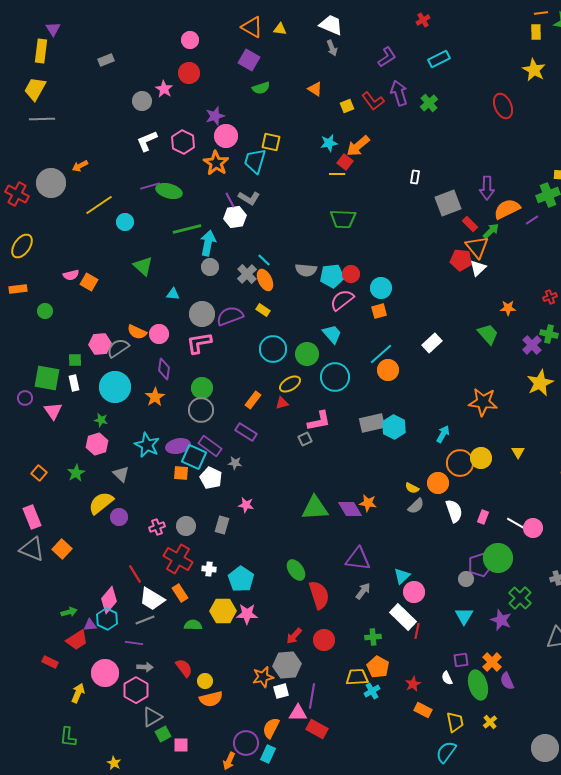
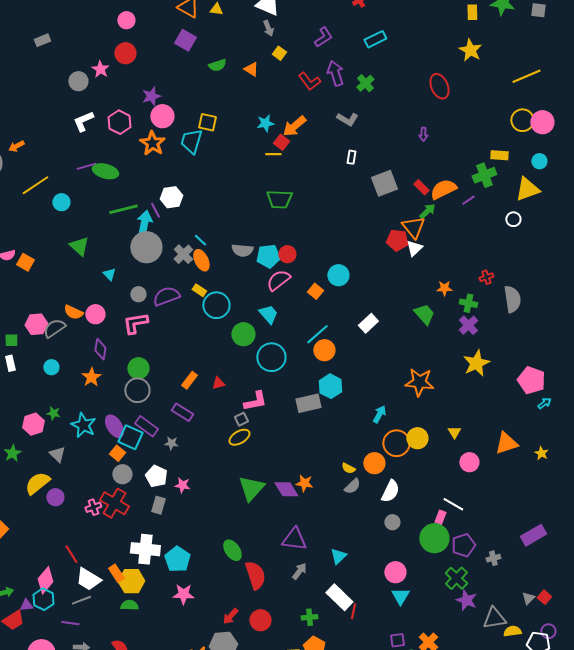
green semicircle: (261, 88) -> (217, 65), moved
yellow square: (347, 106) -> (279, 53), moved, turned -32
purple arrow: (487, 188) -> (423, 134), moved, size x0.6
gray L-shape: (249, 198) -> (347, 119), moved
purple line: (230, 200) -> (155, 210), moved
red rectangle: (470, 224) -> (421, 187), moved
gray circle: (210, 267) -> (146, 247), size x1.8
cyan circle: (381, 288) -> (338, 275), moved
cyan triangle: (173, 294) -> (109, 274), turned 40
orange square: (379, 311) -> (315, 291), turned -35
gray circle: (202, 314) -> (138, 294), size x0.6
green cross: (549, 334) -> (468, 303), moved
cyan circle: (273, 349) -> (216, 305), moved
yellow ellipse: (290, 384) -> (239, 437), moved
cyan circle: (115, 387) -> (51, 367), size x0.5
green star: (101, 420) -> (53, 413), moved
cyan hexagon: (394, 427) -> (330, 386), moved
purple ellipse: (178, 446) -> (114, 426), turned 70
orange square: (181, 473) -> (117, 453), turned 35
white pentagon: (211, 478) -> (156, 476), moved
green triangle: (315, 508) -> (251, 488), turned -44
white semicircle: (454, 511) -> (390, 491), turned 45
pink rectangle: (483, 517) -> (440, 517), moved
gray circle: (186, 526) -> (122, 474), moved
pink circle: (533, 528) -> (469, 462), moved
red cross: (178, 559) -> (114, 503), moved
purple pentagon: (480, 565) -> (463, 545), moved
white cross: (209, 569) -> (145, 549), size x2.0
gray circle: (466, 579) -> (392, 522), moved
pink circle: (414, 592) -> (395, 572), moved
yellow hexagon: (223, 611) -> (131, 581), moved
purple star: (501, 620) -> (466, 600), moved

